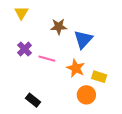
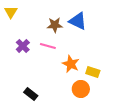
yellow triangle: (21, 13) -> (11, 12), moved
blue triangle: (83, 39) -> (78, 21), moved, turned -48
pink line: (47, 59) -> (48, 46), moved

